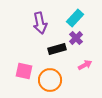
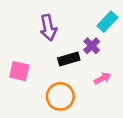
cyan rectangle: (75, 18) -> (107, 22), moved
pink square: (24, 71) -> (19, 71), moved

